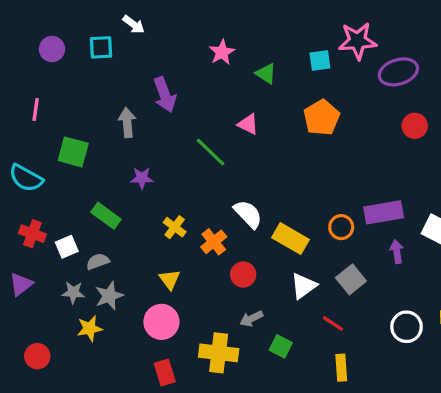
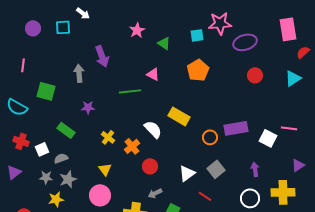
green line: (210, 152) -> (130, 91), turned -50
yellow rectangle: (291, 239) -> (179, 116), moved
purple arrow: (397, 252) -> (255, 169), moved

